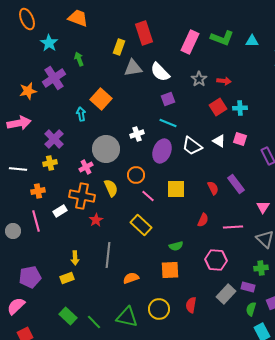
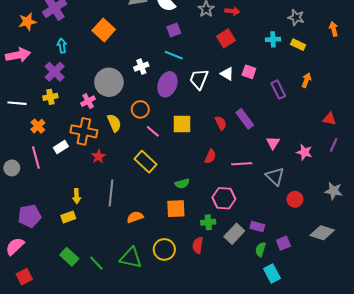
cyan cross: (240, 108) -> (273, 39), moved
cyan arrow: (81, 114) -> (62, 46), moved
white trapezoid: (192, 146) -> (199, 79), turned 75
orange cross: (38, 191) -> (38, 126), turned -32
green cross: (261, 268) -> (208, 222), moved

